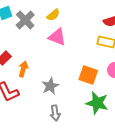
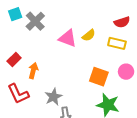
yellow semicircle: (53, 15) -> (89, 35), moved
gray star: (50, 86) -> (53, 97), moved

